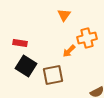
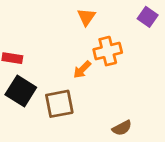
orange triangle: (64, 15) -> (86, 17), moved

